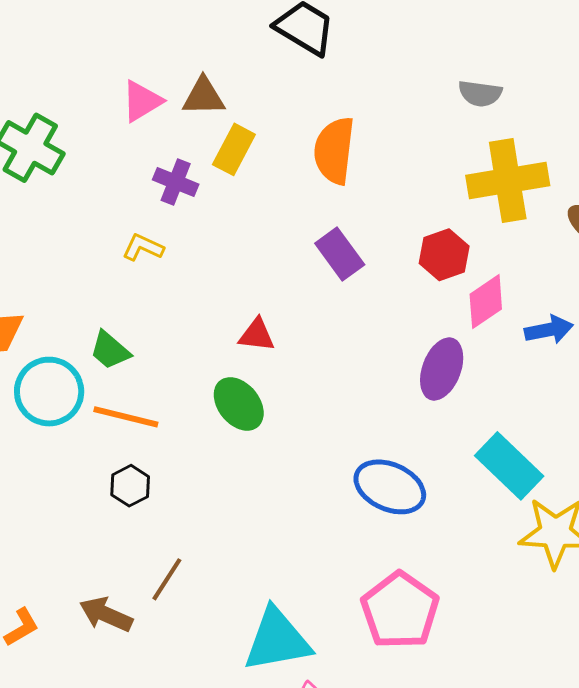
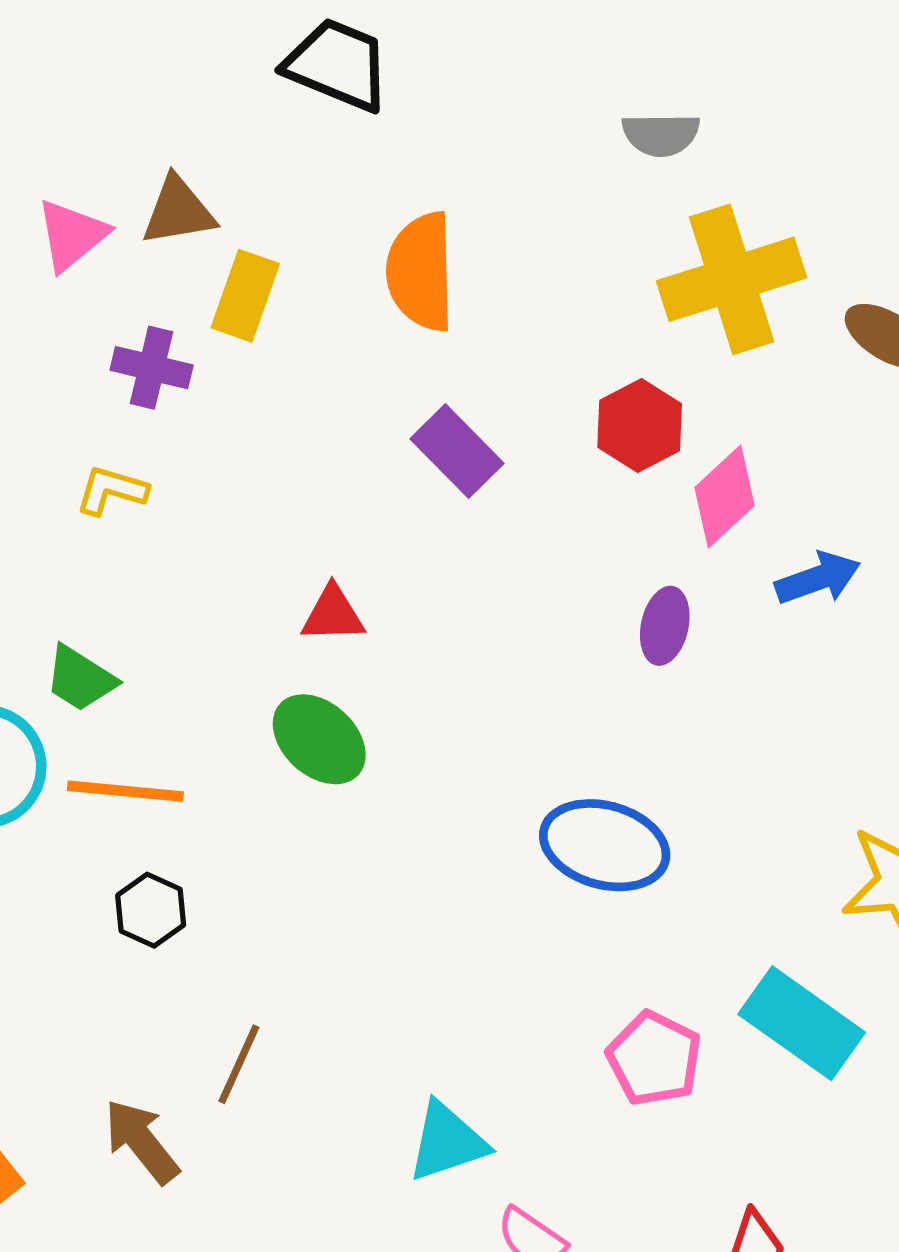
blue arrow: (549, 330) -> (818, 578), moved
purple ellipse: (442, 369) -> (665, 626), size x0.7
cyan rectangle: (509, 466) -> (802, 1023), moved
pink pentagon: (400, 610) -> (654, 1058), size x0.7
brown arrow: (106, 614) -> (141, 1141), turned 36
cyan triangle: (277, 640) -> (447, 1142), size x0.7

